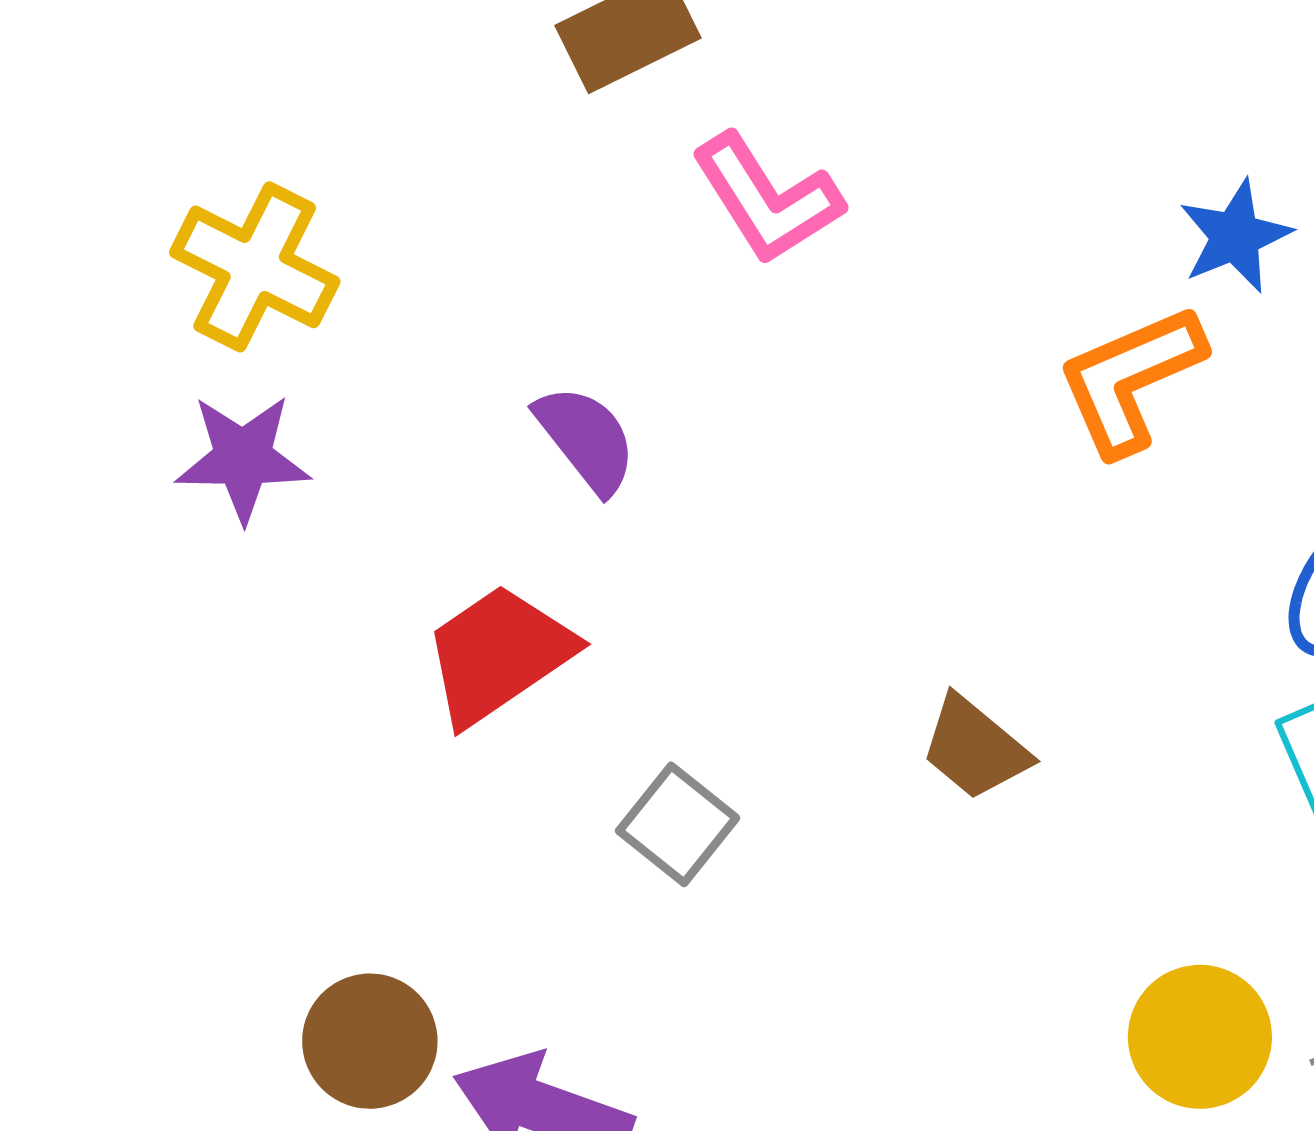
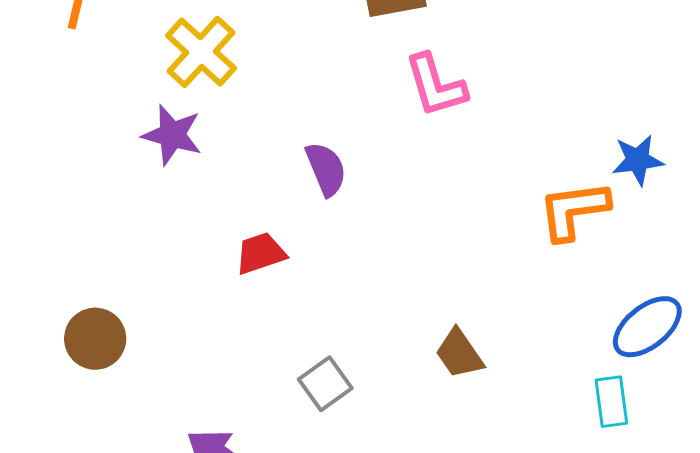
red trapezoid: (499, 654) -> (261, 253), size x0.7
gray square: (678, 824) -> (325, 384), moved
brown circle: (370, 1041) -> (95, 339), moved

